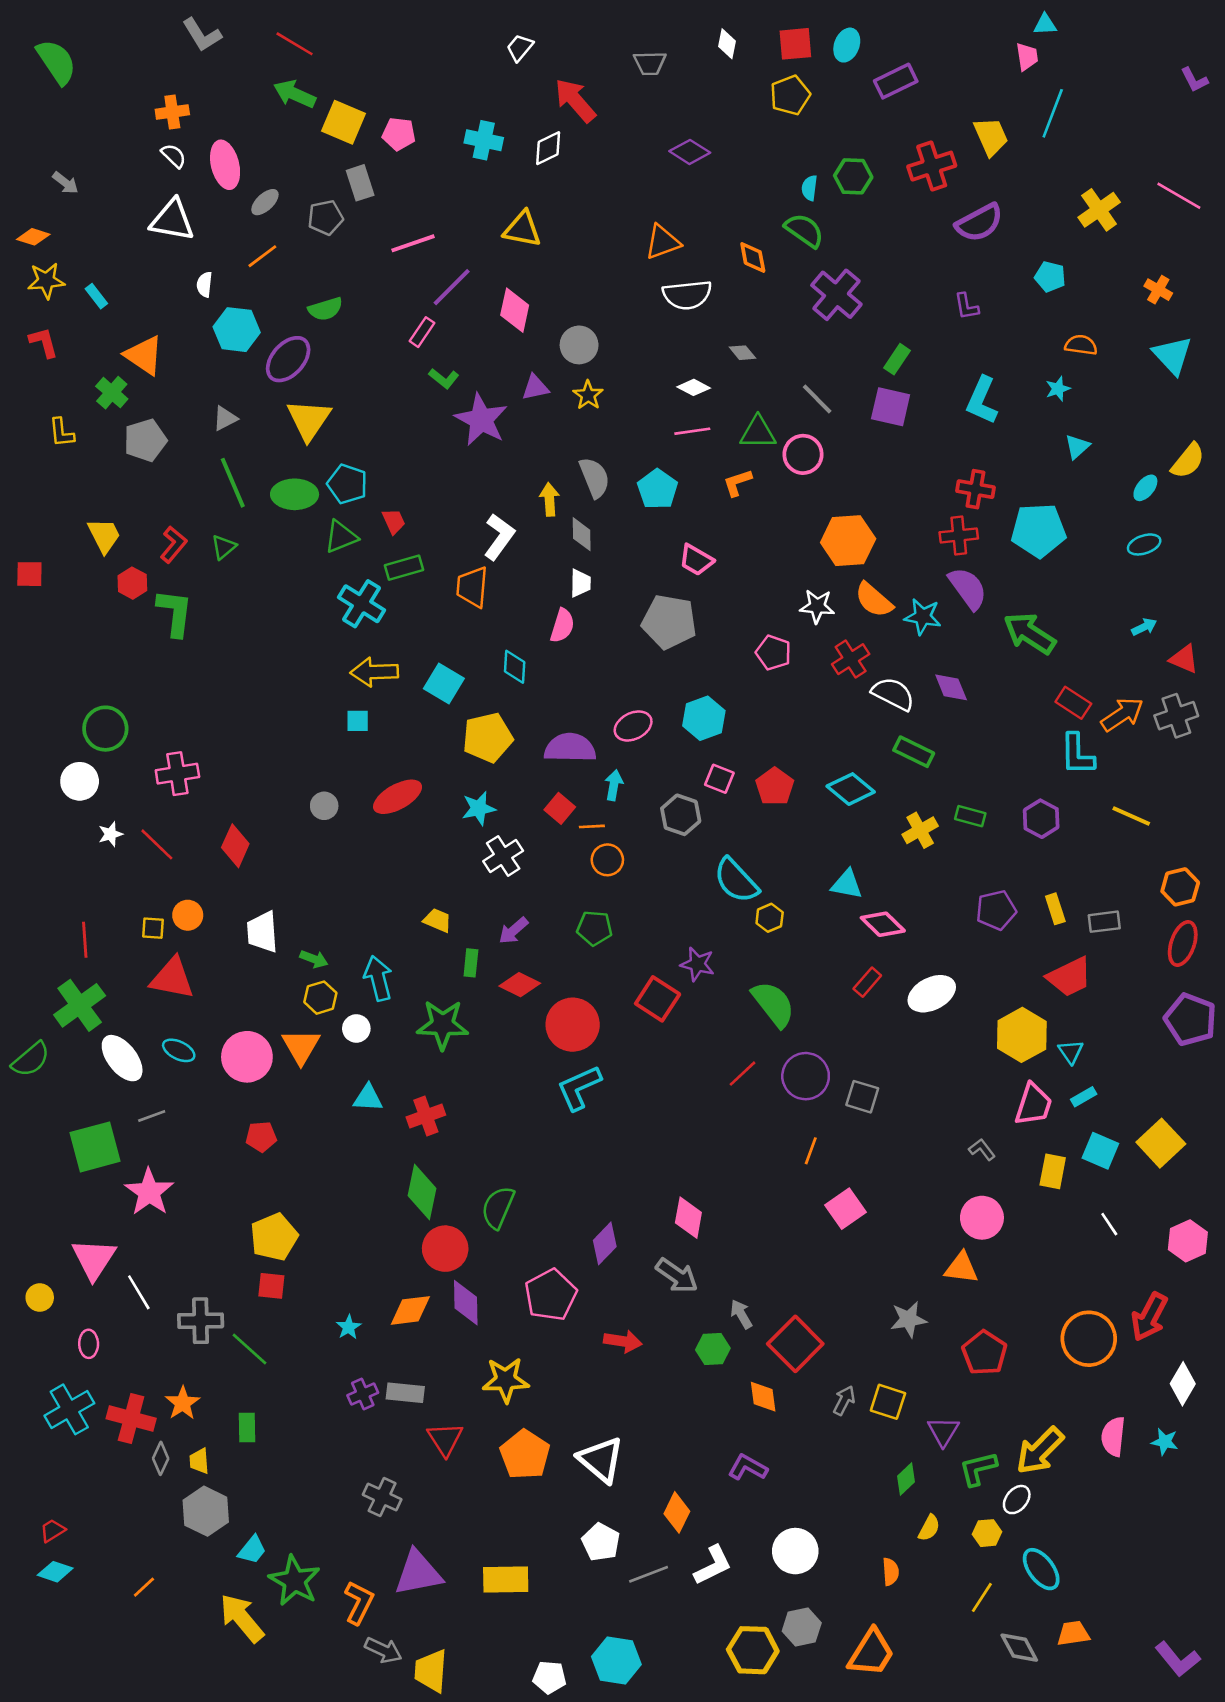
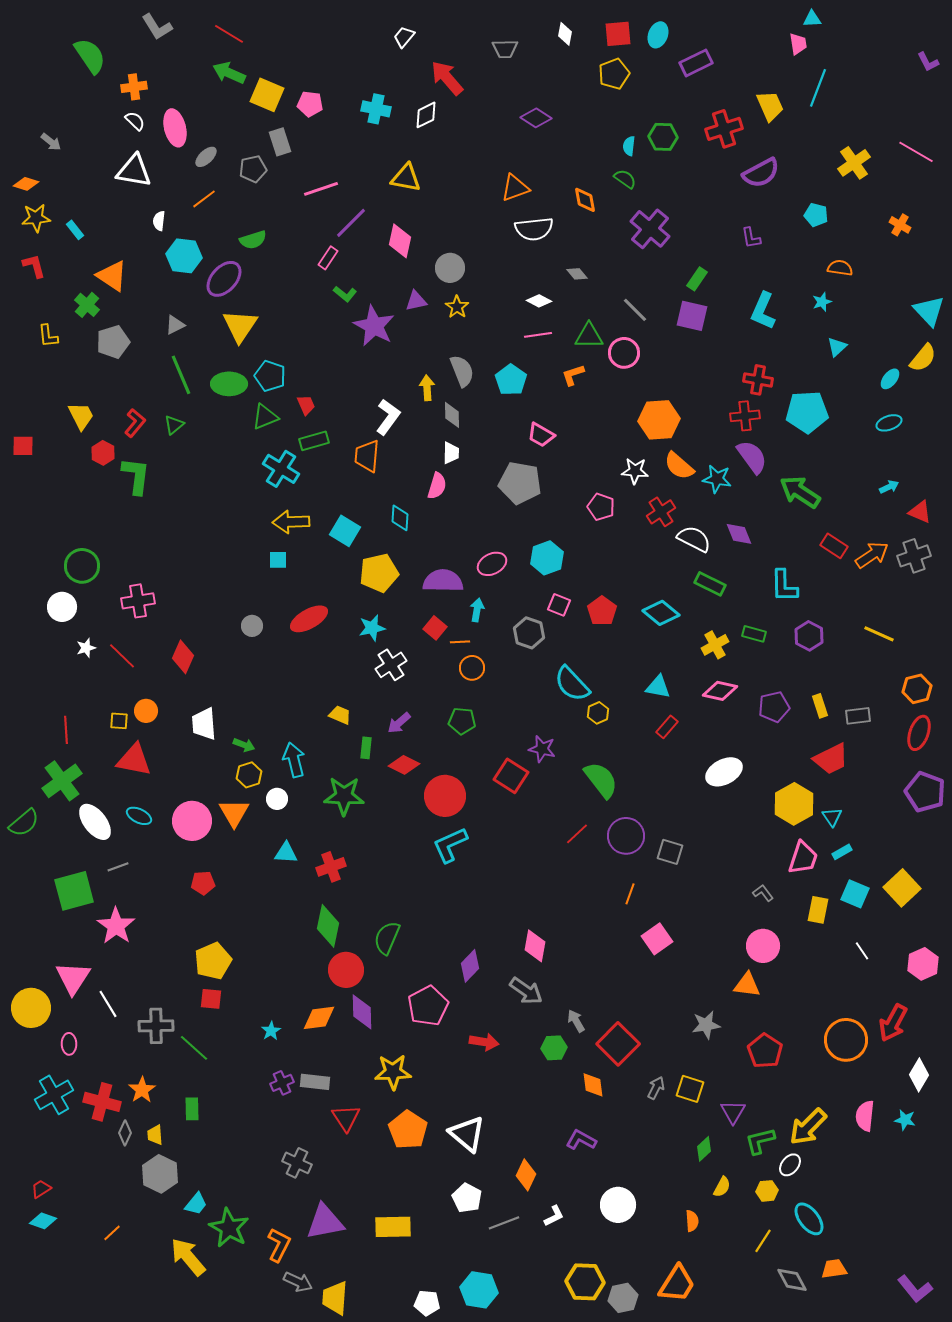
green semicircle: (56, 62) -> (90, 56), moved
green semicircle: (804, 230) -> (625, 179), size x0.7
cyan triangle: (1172, 355) -> (929, 311), moved
cyan L-shape: (1077, 754) -> (784, 586), moved
pink diamond: (883, 924) -> (720, 691), moved, turned -32
red rectangle: (867, 982) -> (667, 727), moved
yellow circle: (40, 1298) -> (31, 1008), size x1.8
white L-shape: (713, 1565) -> (554, 1216), size x0.7
gray hexagon: (802, 1627) -> (623, 1298), moved

